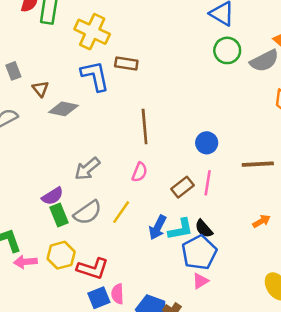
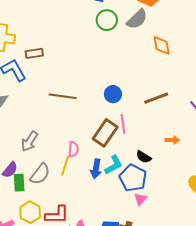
brown line: (145, 126) -> (63, 96), turned -60
pink semicircle: (140, 172) -> (73, 149), moved
brown rectangle: (183, 187) -> (105, 133), size x1.5
green rectangle: (59, 215) -> (19, 183), turned 36
orange arrow: (261, 221) -> (172, 140), turned 48
black semicircle: (204, 229) -> (144, 157), moved

